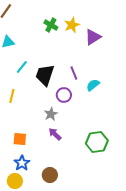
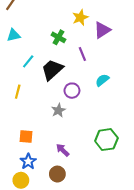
green cross: (51, 25) -> (58, 37), moved
purple line: (74, 73) -> (82, 54), moved
black trapezoid: (45, 75) -> (52, 70), turned 30
purple arrow: (55, 134) -> (63, 150), moved

